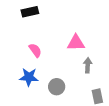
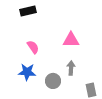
gray arrow: (88, 65) -> (71, 68), moved

